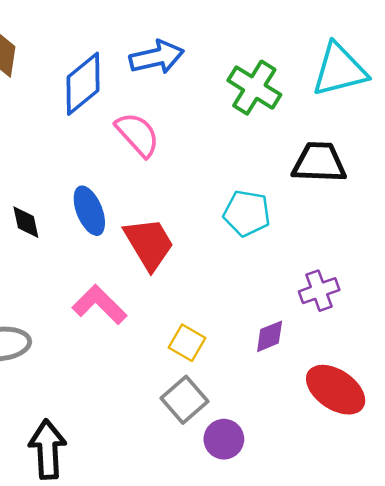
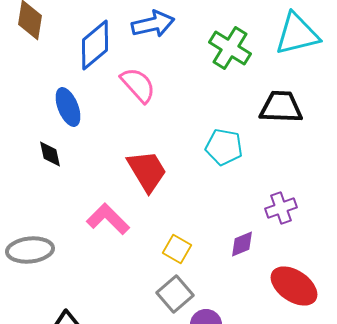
blue ellipse: (89, 211) -> (68, 107), moved

